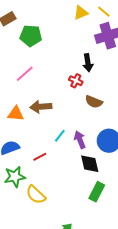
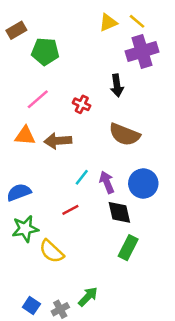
red cross: (76, 81) -> (82, 104), moved
brown semicircle: (94, 102) -> (124, 134), size x1.4
orange triangle: (16, 114) -> (25, 136), moved
red line: (40, 157) -> (70, 210), moved

